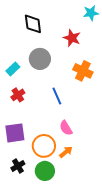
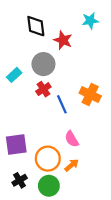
cyan star: (91, 13) -> (90, 21), moved
red star: (72, 38) -> (63, 40), moved
orange cross: (83, 71) -> (90, 95), moved
red cross: (18, 95) -> (43, 89), moved

